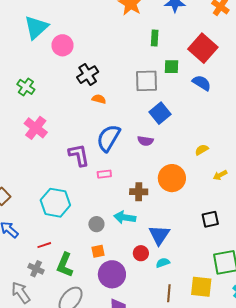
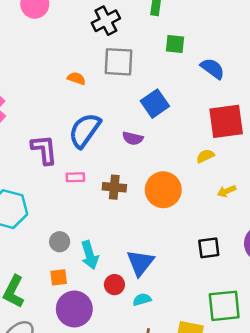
red square: (203, 48) -> (226, 121), moved, turned 36
black cross: (88, 75) -> (106, 21), moved
gray square: (147, 81) -> (119, 62), moved
brown cross: (139, 192) -> (114, 187), moved
cyan arrow: (125, 217) -> (90, 255), moved, turned -120

